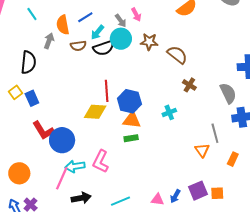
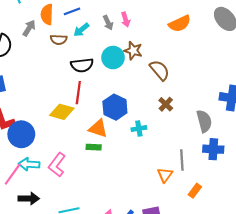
cyan circle: (121, 39) -> (113, 58), moved
black semicircle: (104, 48) -> (82, 65), moved
blue hexagon: (129, 101) -> (115, 107), moved

